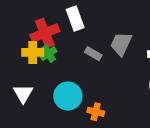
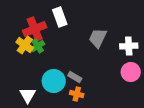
yellow cross: (33, 52) -> (25, 45), turned 36
gray rectangle: (93, 54) -> (75, 77), moved
white triangle: (23, 94) -> (28, 95), moved

